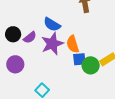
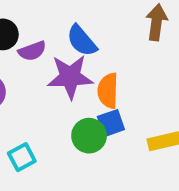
blue square: (79, 59) -> (111, 123), turned -32
green circle: (91, 65) -> (89, 136), moved

